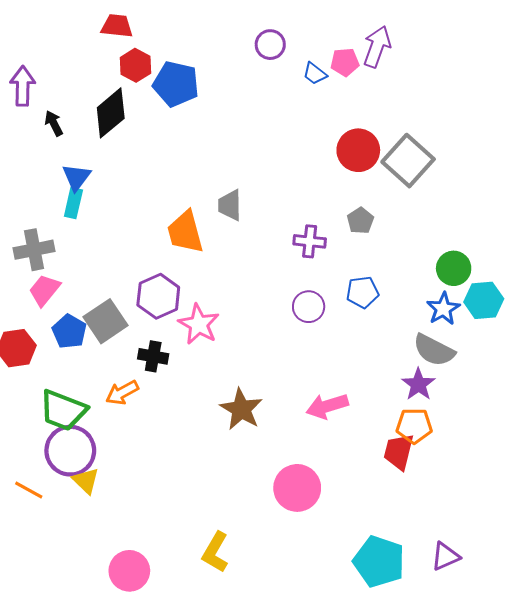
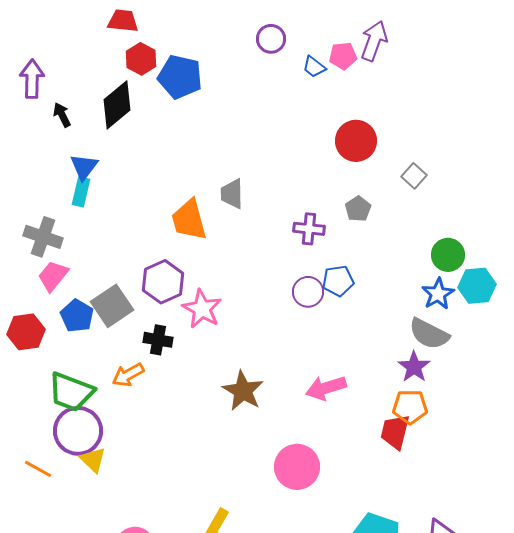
gray square: (408, 161) -> (414, 176), moved, size x0.5
gray cross: (34, 250) -> (43, 237), turned 30
blue pentagon: (362, 292) -> (338, 281), moved

